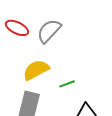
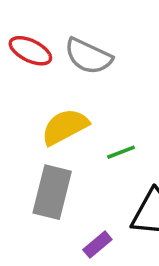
gray semicircle: (49, 31) -> (88, 56), turned -108

